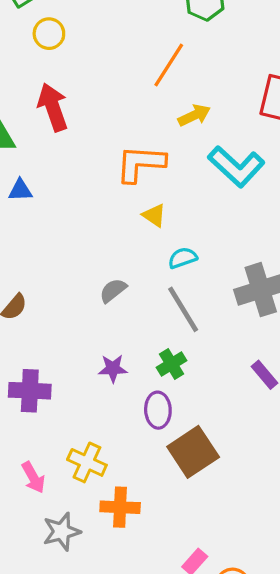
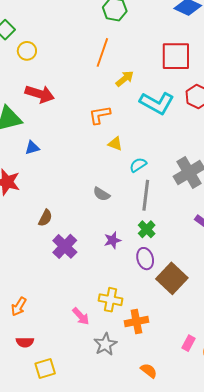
red arrow: (53, 107) -> (40, 94), turned 140
orange L-shape: (140, 164) -> (100, 115), size x0.7
gray semicircle: (113, 290) -> (101, 194), turned -96
gray line: (183, 309) -> (146, 195), turned 52
purple cross: (30, 391) -> (65, 246), moved, turned -35

